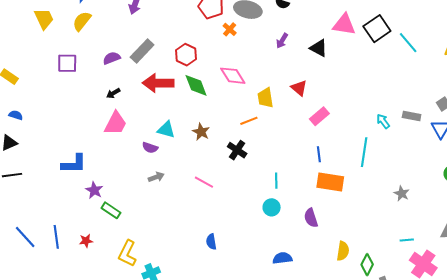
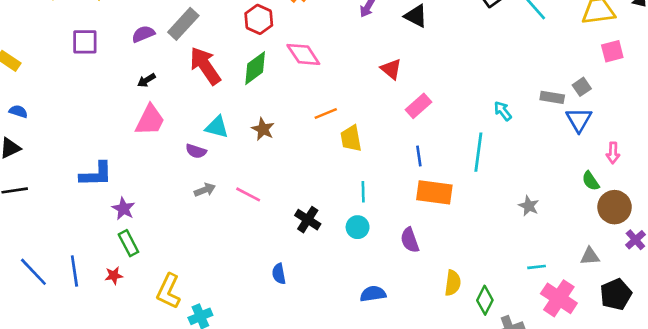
red hexagon: (186, 55) -> (259, 19), moved
red arrow: (158, 83) -> (205, 66), turned 56
green diamond: (196, 85) -> (255, 68), turned 76
yellow trapezoid: (265, 98) -> (351, 138), moved
gray rectangle: (412, 116) -> (552, 97), moved
black cross: (237, 150) -> (308, 220), moved
pink line: (204, 182) -> (248, 194), moved
green rectangle: (111, 210) -> (128, 243), moved, turned 30

